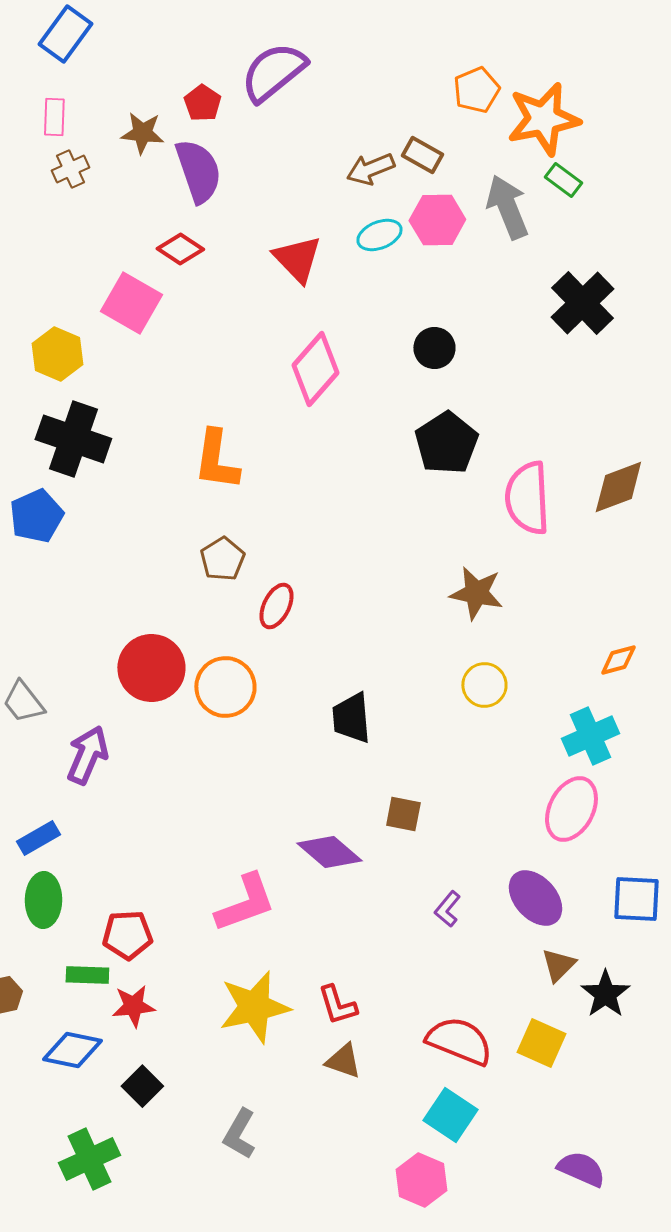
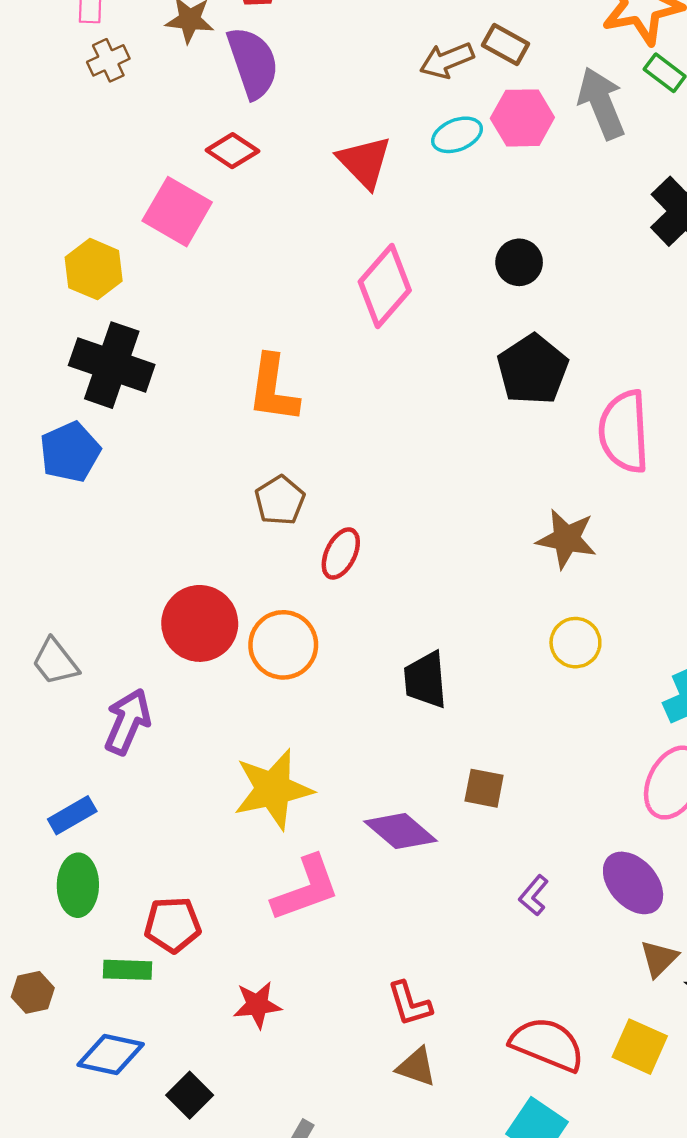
red star: (133, 1006) -> (257, 1005), moved
yellow star: (254, 1007) -> (273, 789), moved

